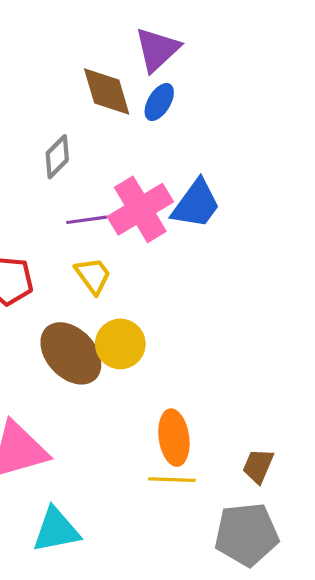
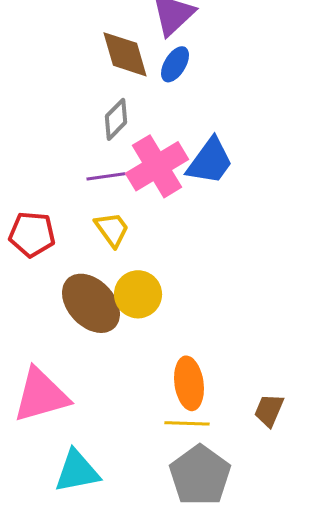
gray diamond: (57, 157) -> (116, 119), moved
gray pentagon: (247, 534) -> (200, 475), moved, turned -30

